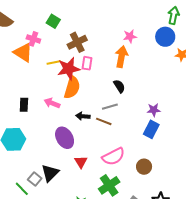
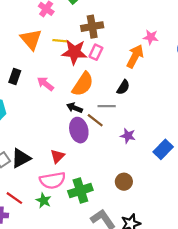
orange triangle: (23, 52) -> (31, 39), moved
black semicircle: (119, 86) -> (123, 87), turned 48
orange semicircle: (72, 87) -> (83, 84), moved
purple star: (154, 110) -> (128, 136), moved
blue rectangle: (151, 129) -> (163, 149), moved
purple ellipse: (65, 138) -> (79, 130), moved
pink semicircle: (113, 157) -> (53, 180), moved

